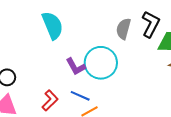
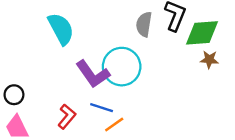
purple L-shape: (76, 67) -> (93, 74), size x1.4

